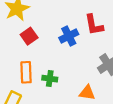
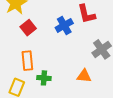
green cross: (50, 79) -> (44, 78), moved

